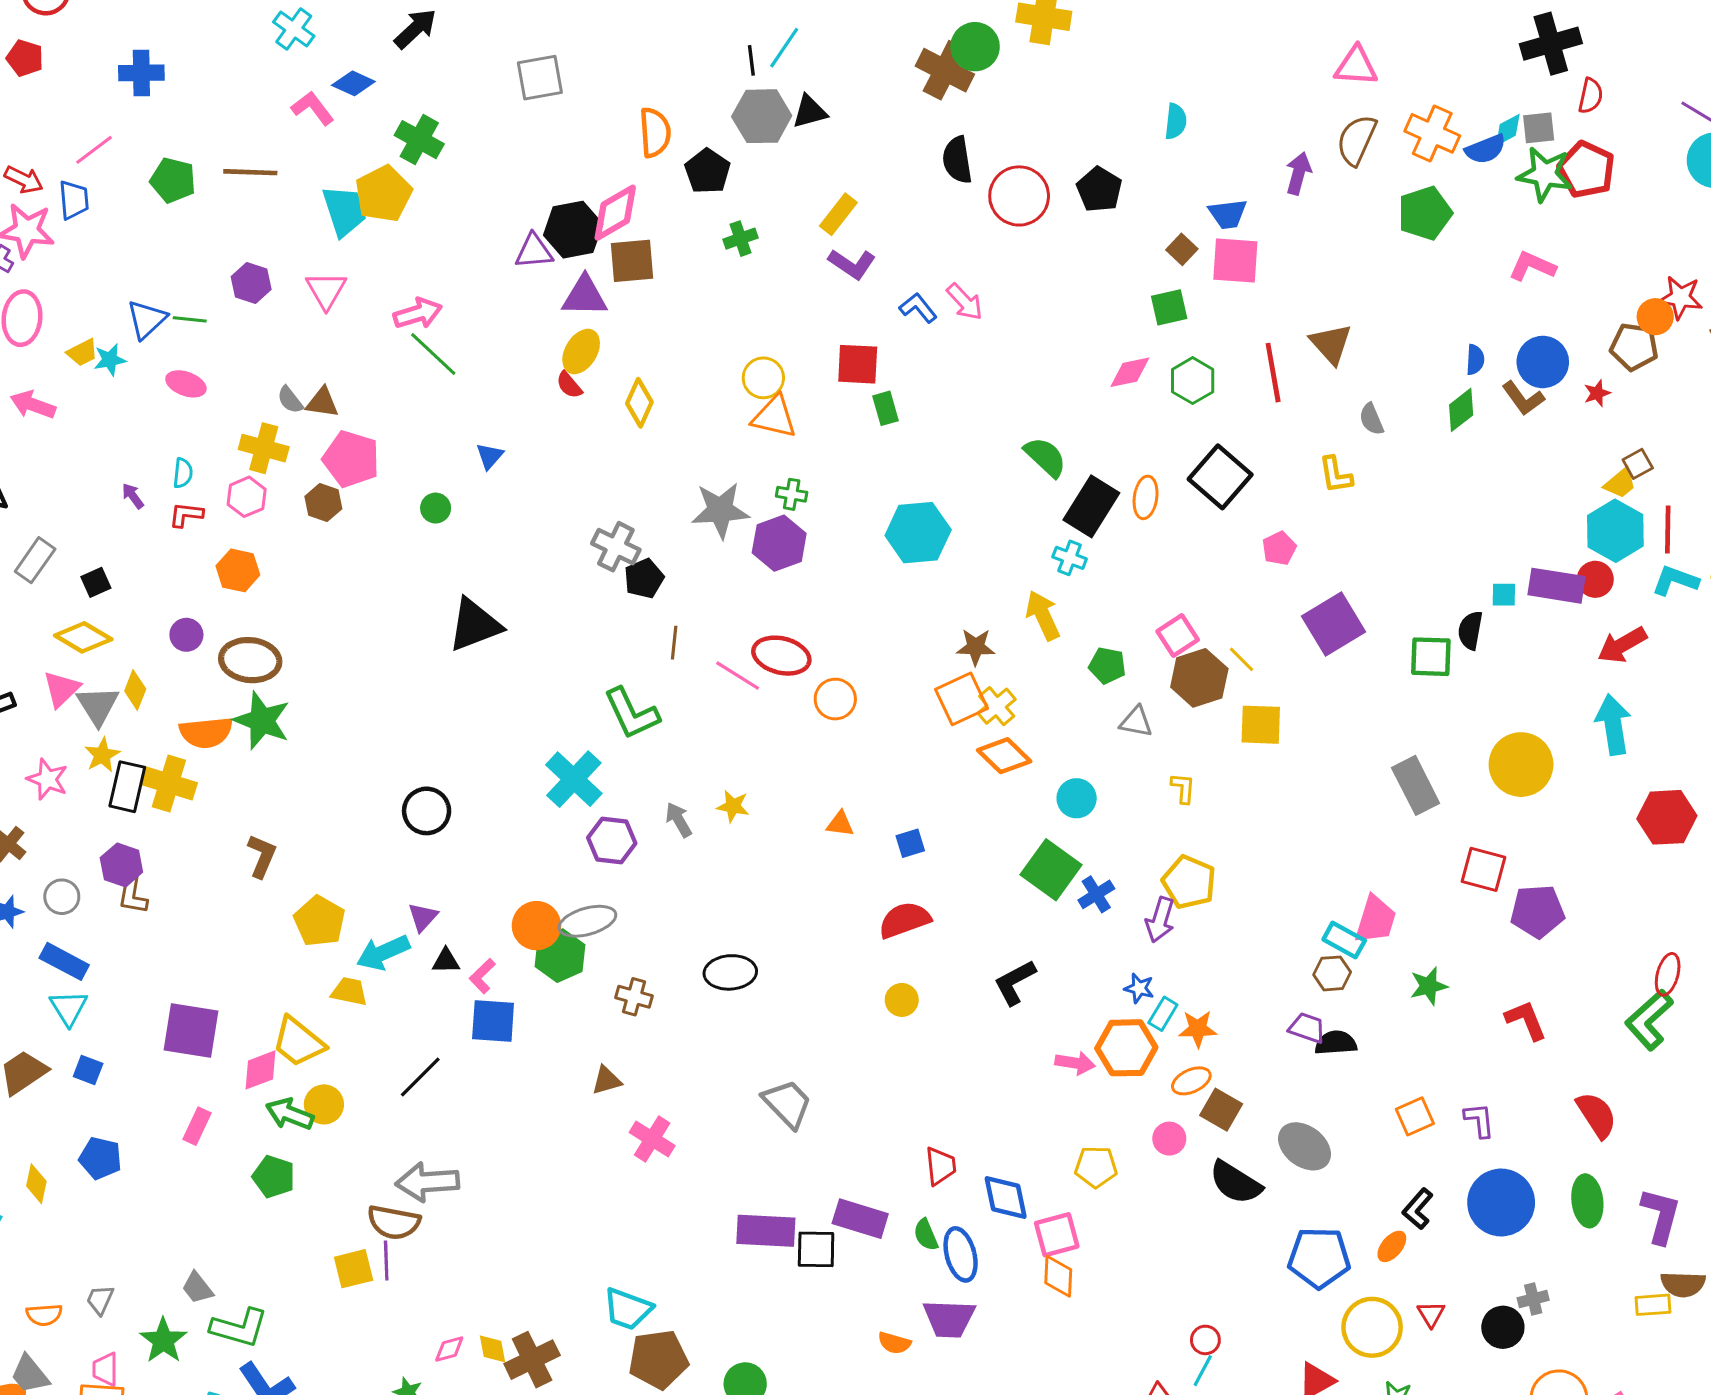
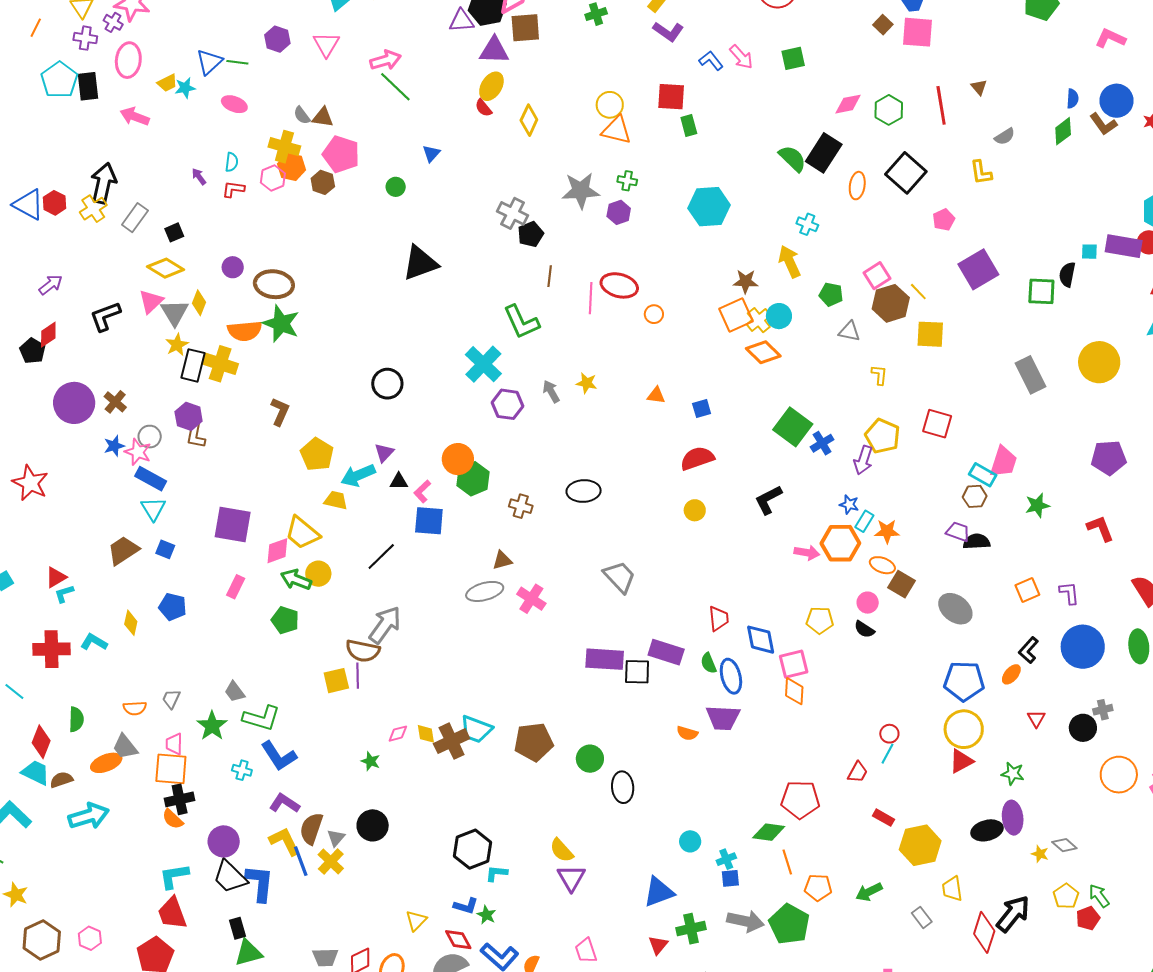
green square: (1169, 307) -> (793, 58), moved
brown triangle: (1331, 344) -> (979, 87), size x0.6
gray semicircle: (1371, 419) -> (1005, 136), turned -100
black rectangle: (1091, 506) -> (824, 153), moved
purple hexagon: (779, 543) -> (619, 212), size x0.7
orange hexagon: (238, 570) -> (291, 167), moved
pink line: (738, 676) -> (591, 298), turned 60
orange circle: (835, 699) -> (654, 314), size x0.7
pink star: (47, 779) -> (138, 452), moved
cyan circle: (1077, 798) -> (779, 316), moved
red square: (1483, 869) -> (937, 424), moved
gray ellipse: (587, 921) -> (485, 591), moved
orange ellipse: (1191, 1081) -> (882, 565), turned 45
gray arrow: (427, 1182) -> (385, 625), turned 129
black semicircle: (1236, 1182) -> (864, 629), moved, size x0.6
cyan trapezoid: (628, 1309) -> (476, 729), moved
yellow circle: (1372, 1327) -> (964, 729), moved

